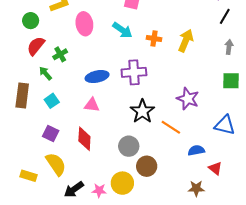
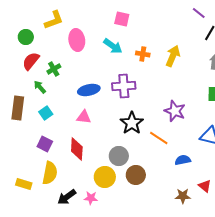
yellow semicircle: (56, 164) -> (50, 173), turned 45
red triangle: (215, 168) -> (205, 186), moved
yellow circle: (122, 183) -> (105, 177), moved

